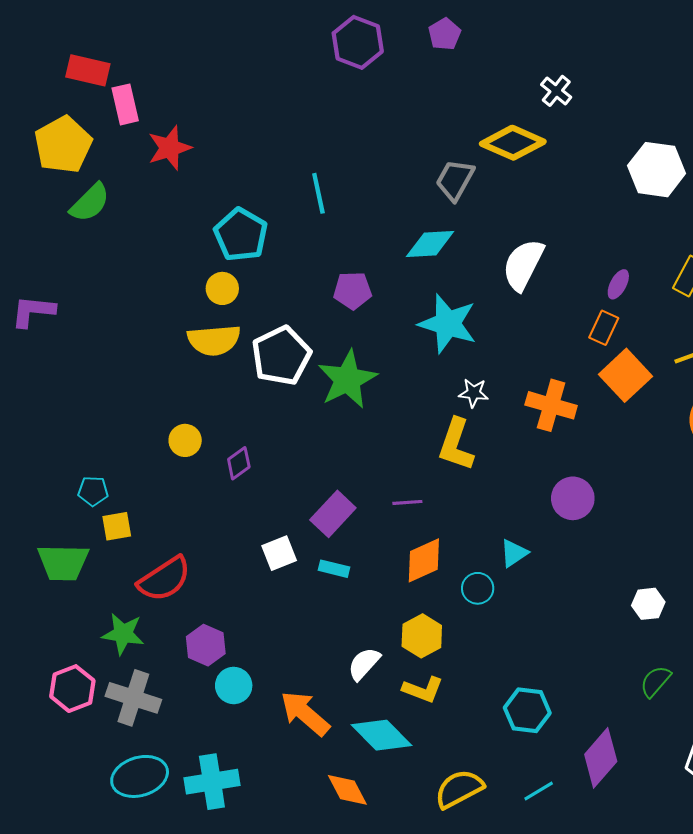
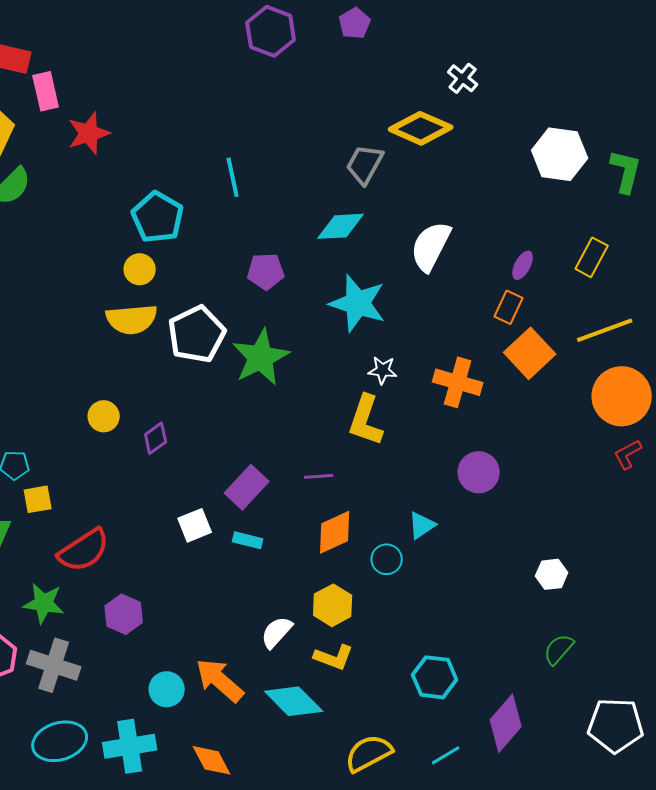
cyan circle: (234, 685) -> (167, 689), moved
orange diamond: (347, 790) -> (212, 760), moved

